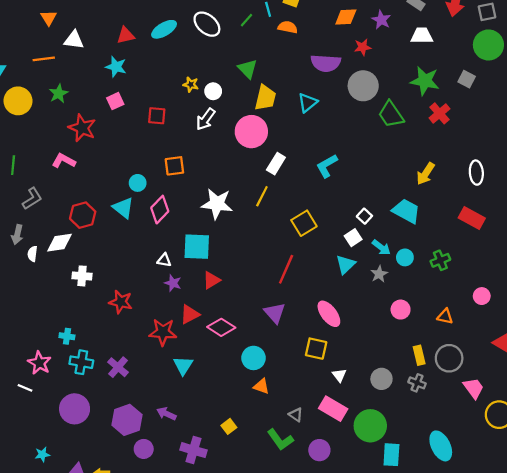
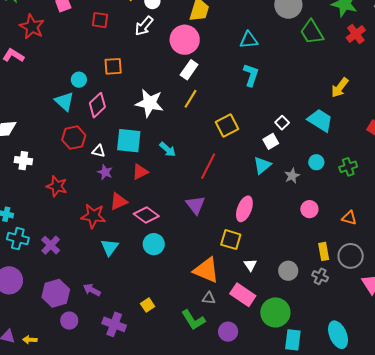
cyan triangle: (308, 103) -> (249, 40), moved, turned 30
white rectangle: (276, 164) -> (189, 70), moved
cyan L-shape: (327, 166) -> (251, 75), turned 135
red hexagon: (83, 215) -> (74, 138), moved
cyan arrow: (381, 247) -> (168, 149), moved
pink ellipse: (329, 314) -> (244, 209), turned 55
cyan circle: (254, 358) -> (154, 244), moved
orange triangle: (261, 386) -> (206, 270), moved, size x1.8
gray triangle: (296, 415) -> (209, 298), turned -32

